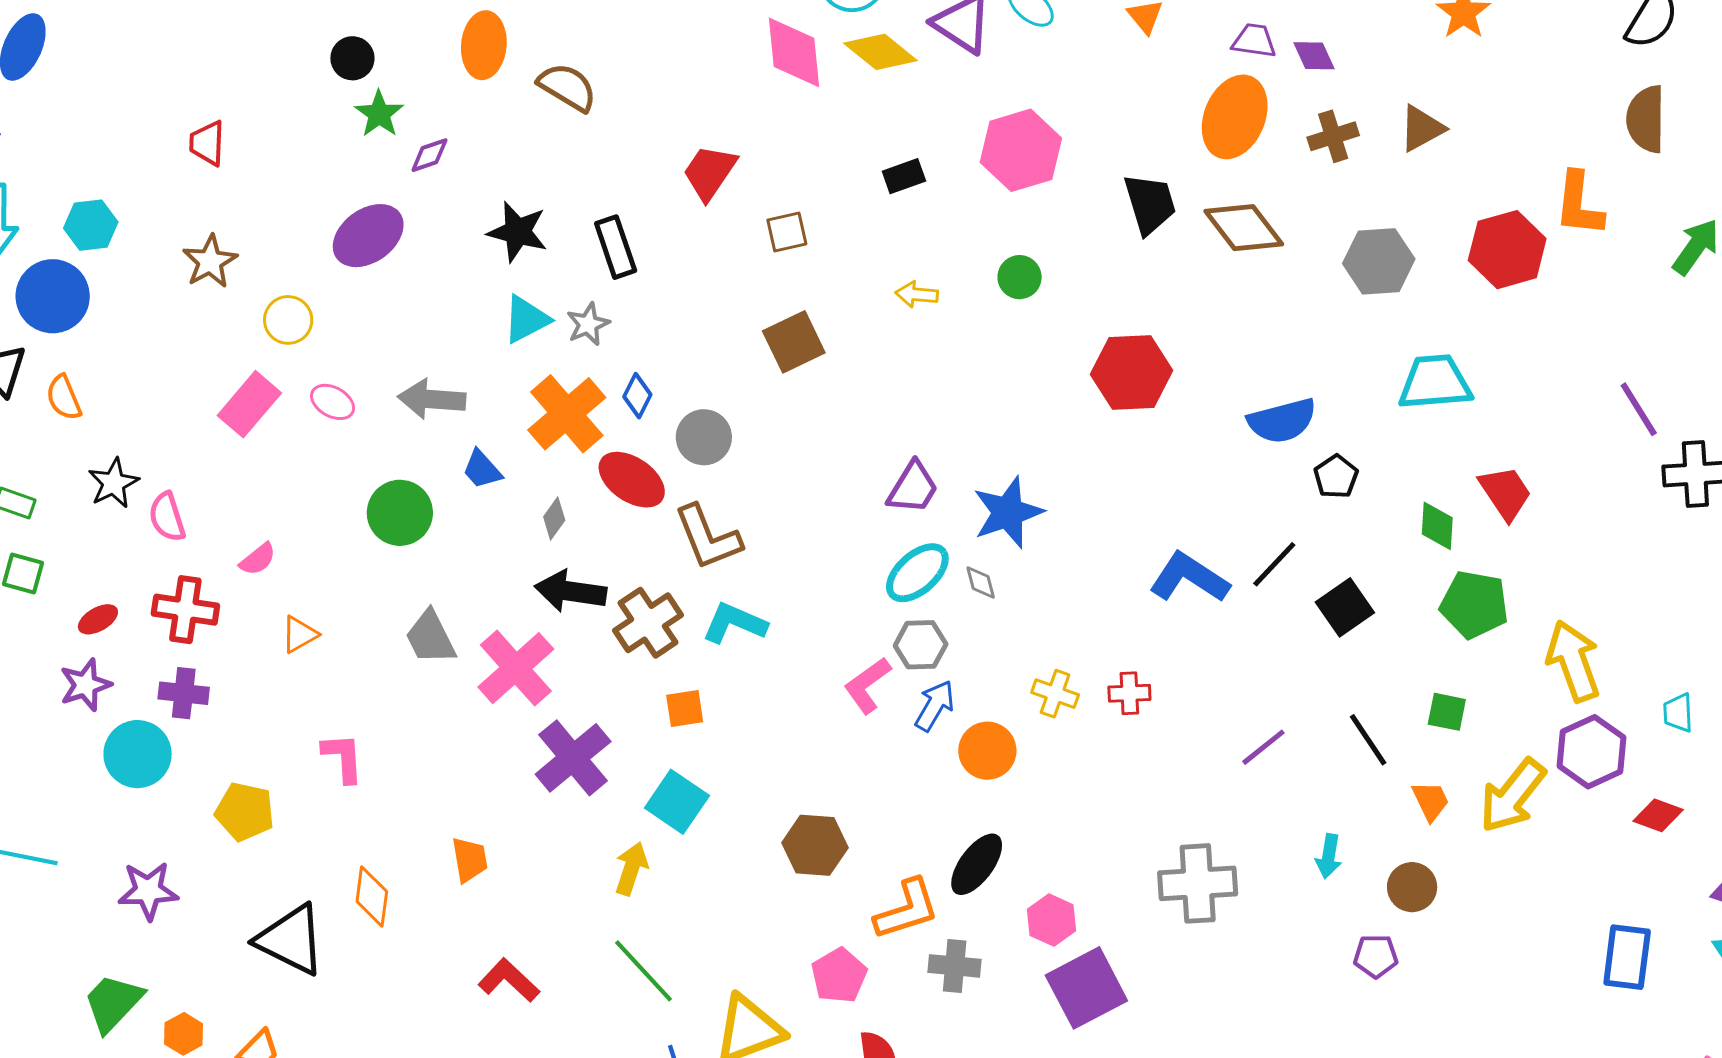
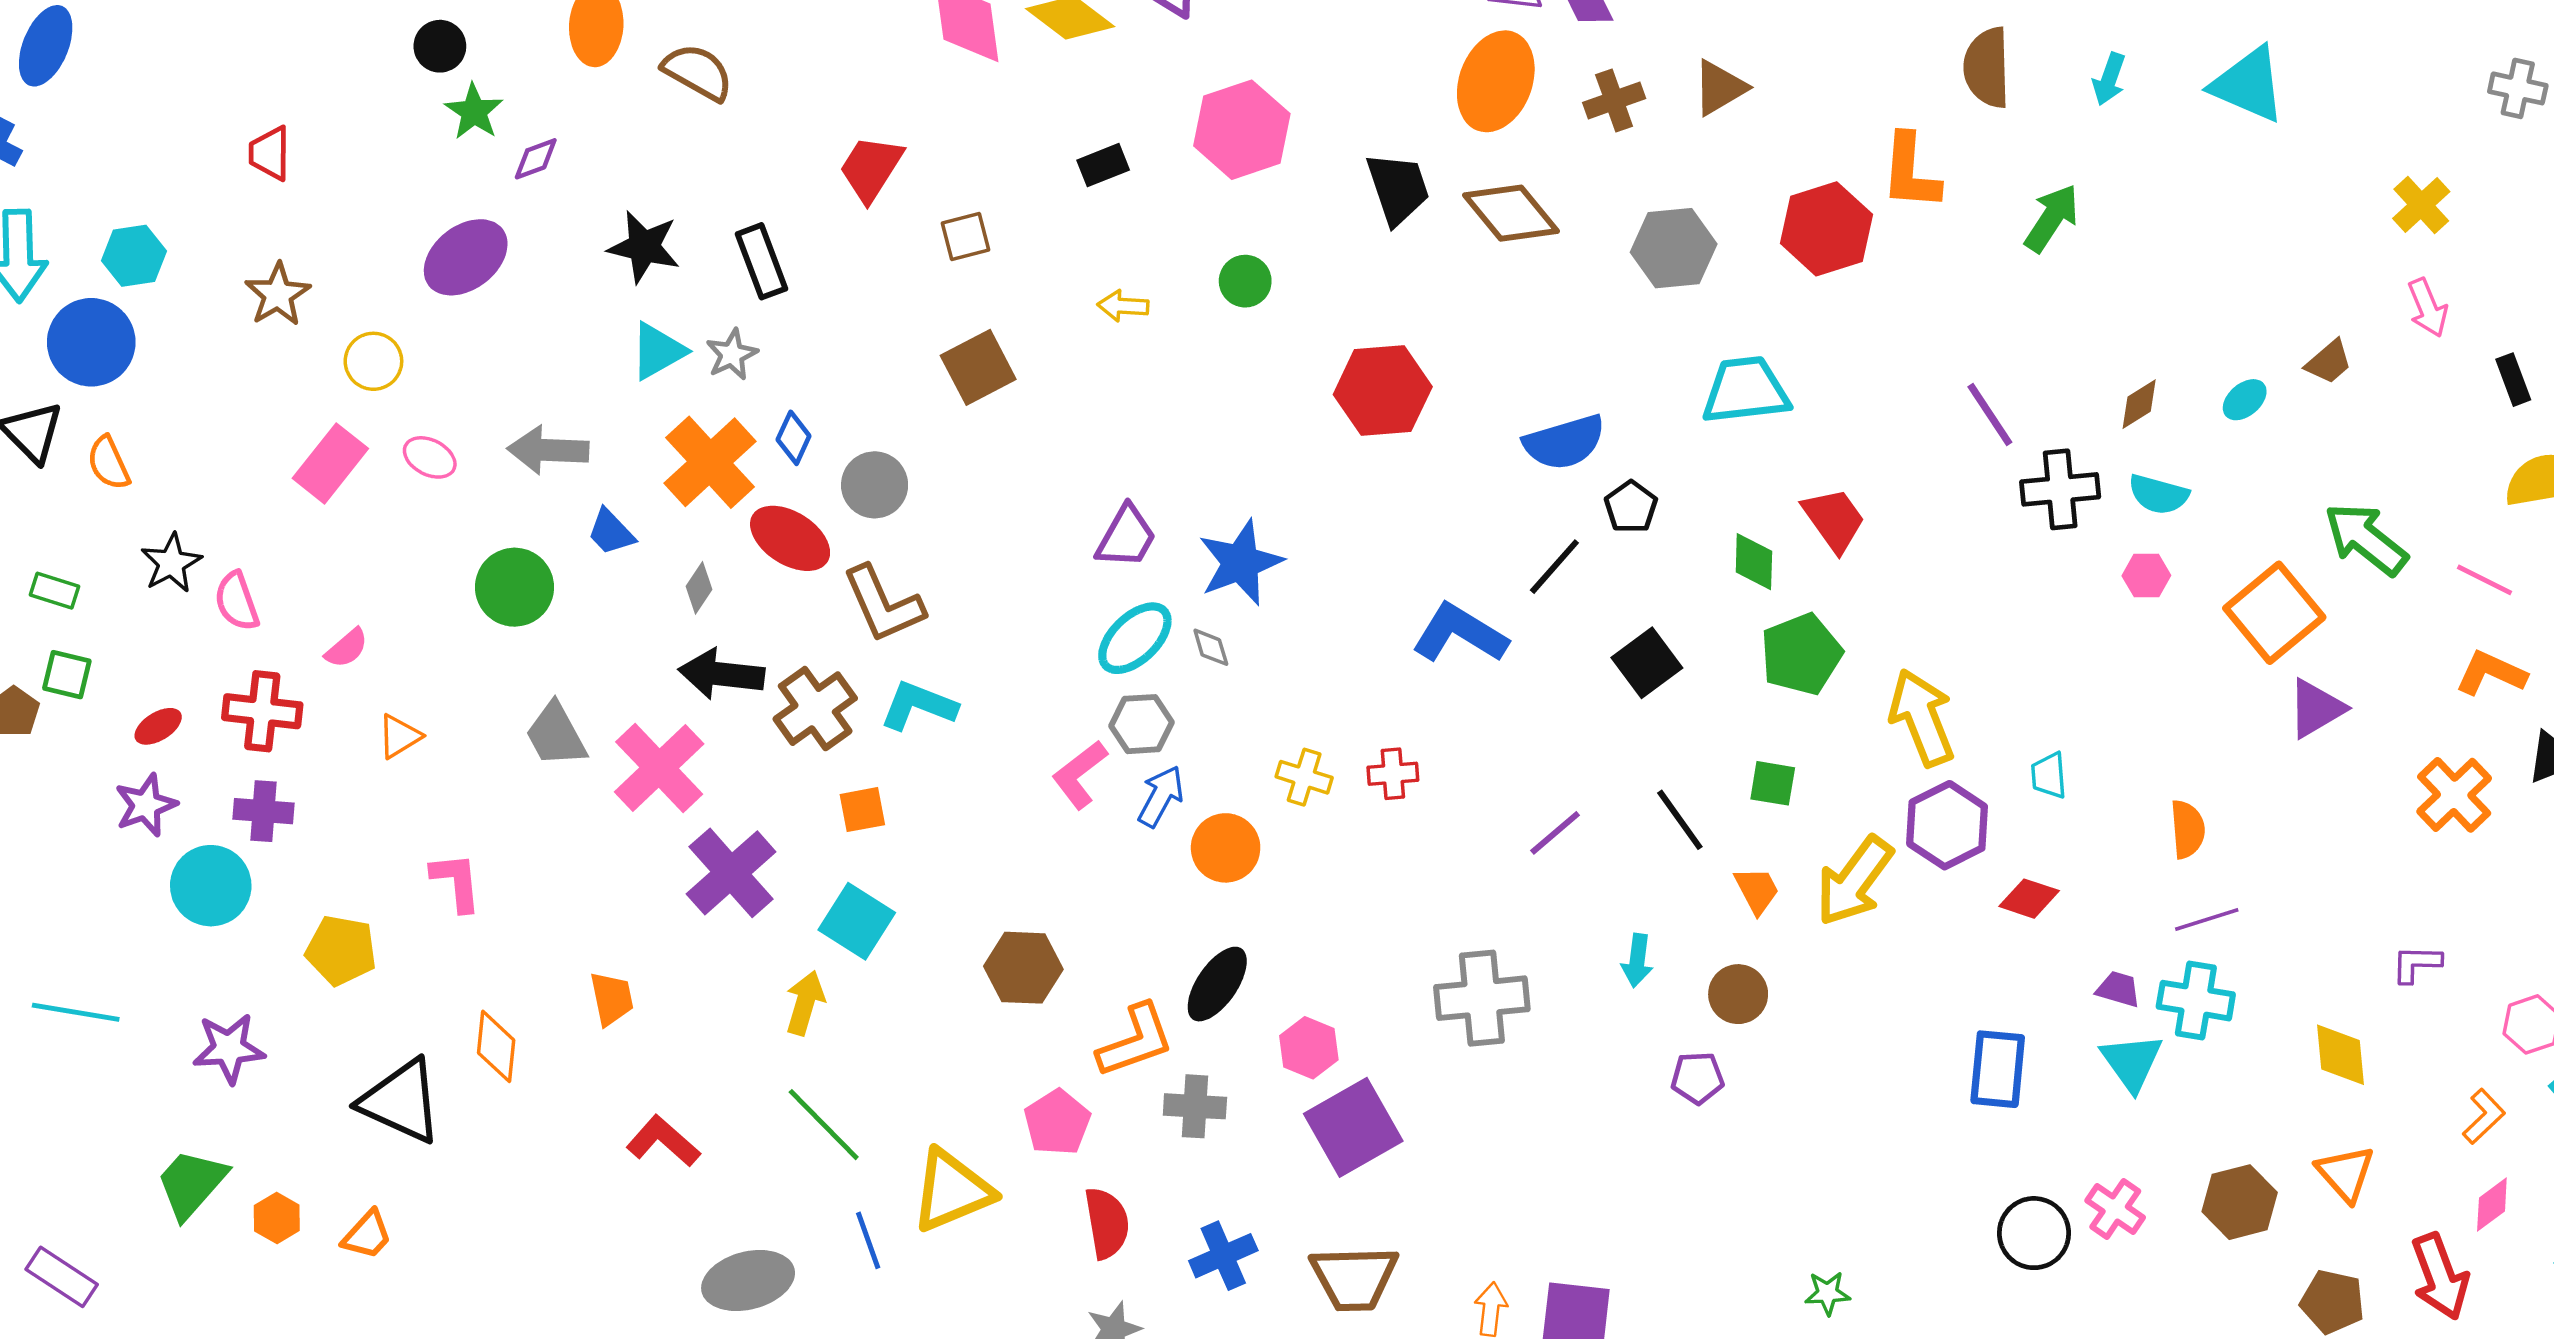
black line: (1274, 564) -> (1554, 567), moved
green pentagon: (1474, 605) -> (1801, 654), turned -30

